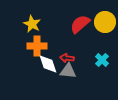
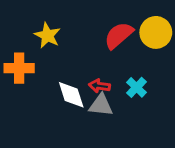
orange cross: (37, 46) -> (19, 68), moved
cyan cross: (102, 60) -> (136, 87), moved

